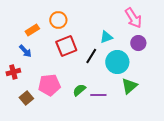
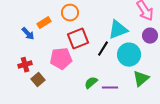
cyan triangle: (106, 37) -> (118, 30), size x1.5
blue arrow: (25, 51) -> (28, 34), moved
pink pentagon: (49, 85) -> (61, 59), moved
brown square: (26, 98) -> (38, 80), moved

